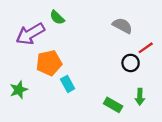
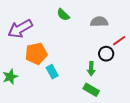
green semicircle: (57, 17) -> (63, 15), moved
gray semicircle: (122, 26) -> (99, 22), turned -30
green arrow: (140, 97) -> (91, 69), moved

